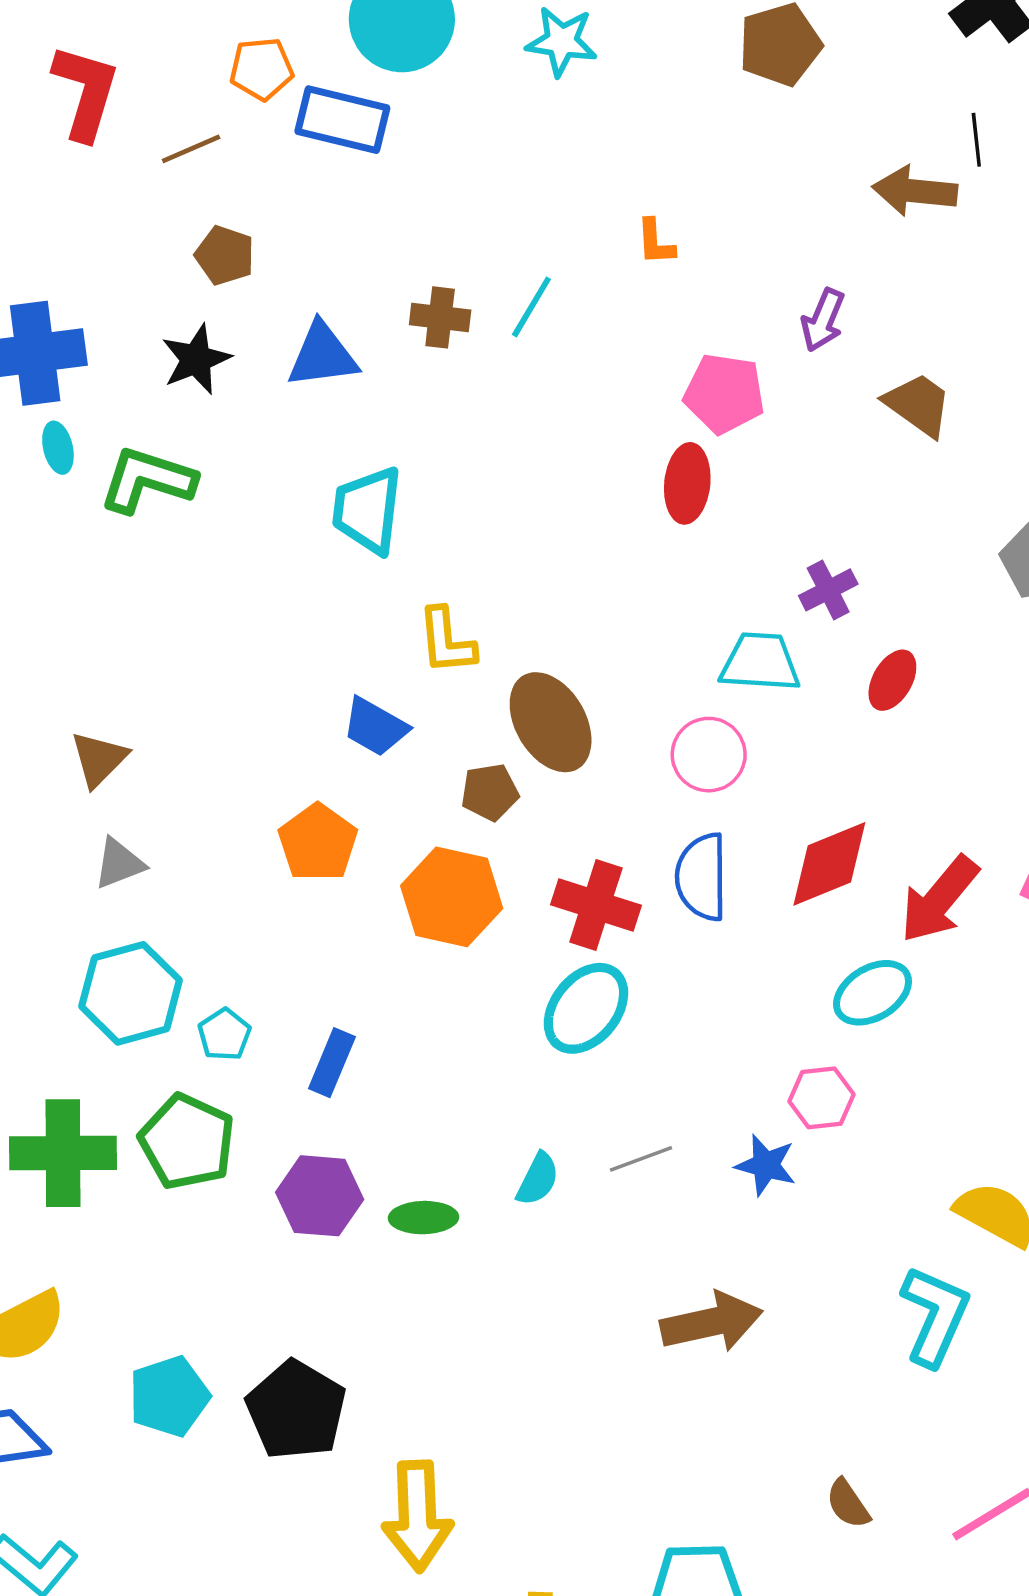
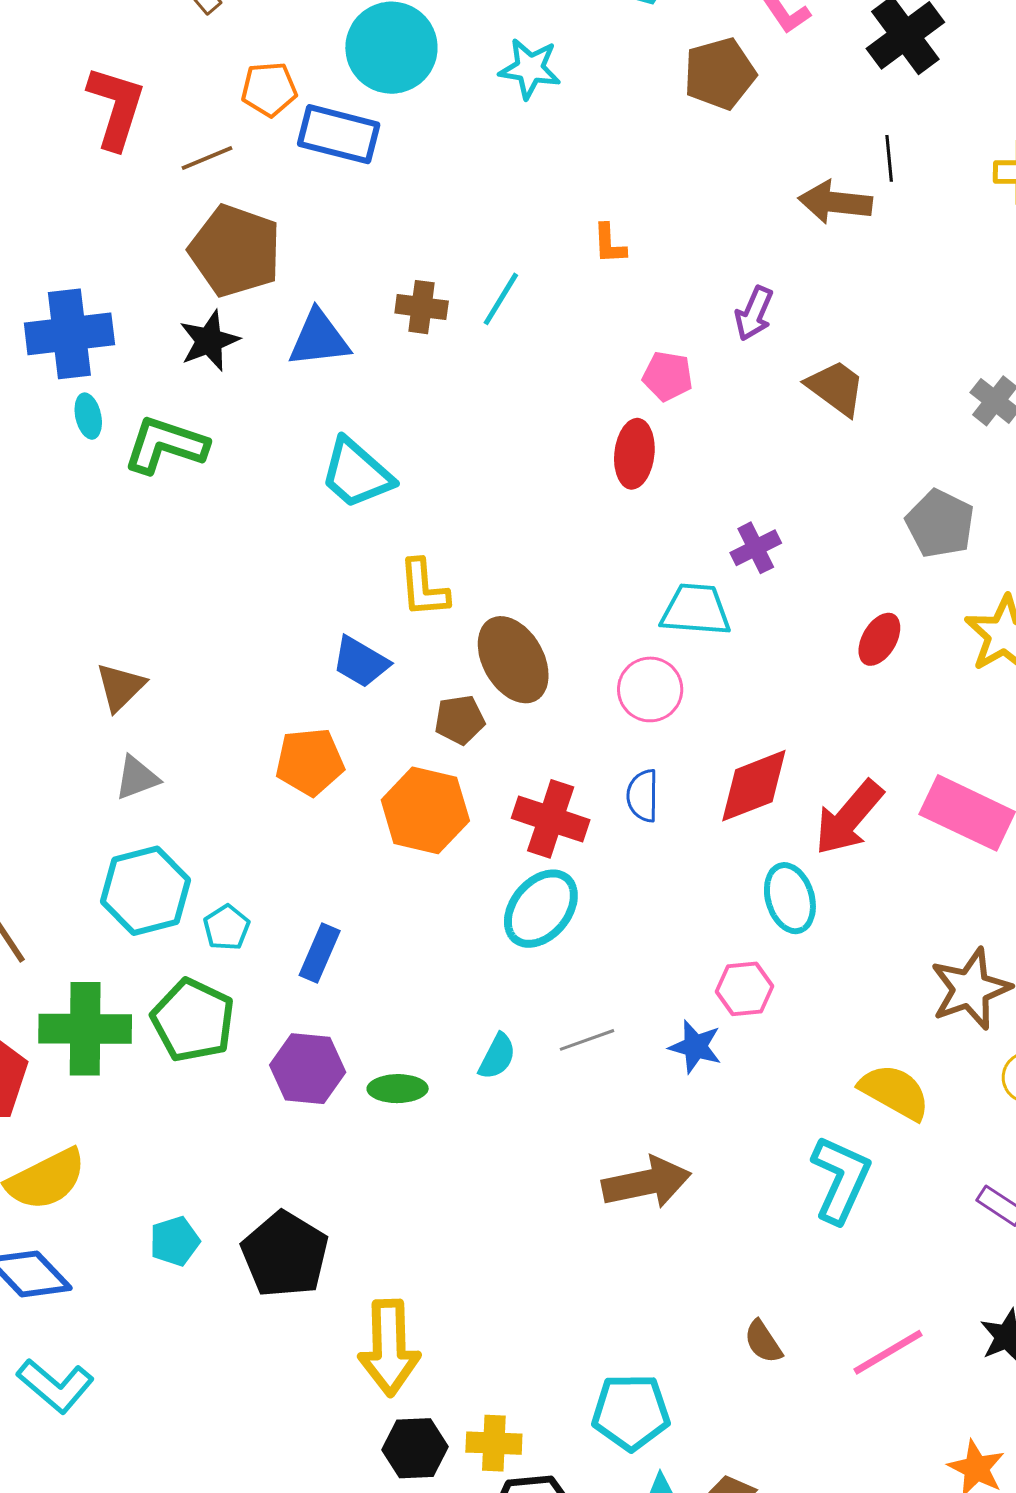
brown pentagon: (225, 255) -> (235, 251), size x1.8
pink pentagon: (724, 394) -> (668, 376), size x0.7
cyan trapezoid: (368, 510) -> (356, 474), turned -56
red ellipse: (892, 680) -> (879, 639), moved
orange pentagon: (318, 843) -> (310, 762), turned 30
blue semicircle: (702, 877) -> (643, 796), size x0.7
cyan ellipse: (873, 993) -> (790, 898), turned -76
cyan pentagon: (169, 1396) -> (175, 1241), size x0.7

